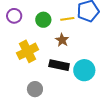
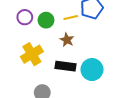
purple circle: (14, 16) -> (25, 17), moved

